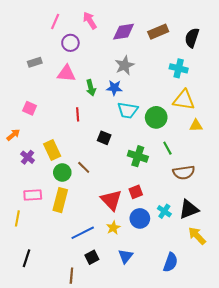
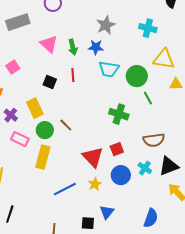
gray rectangle: (35, 62) -> (18, 22), size x1.6
cyan cross: (179, 68) -> (148, 28), moved
pink triangle: (66, 73) -> (49, 44), moved, turned 36
pink square: (30, 108) -> (13, 67), turned 32
red line: (78, 114) -> (73, 75), moved
black square: (104, 138) -> (50, 82), moved
green line: (167, 148) -> (148, 98), moved
brown semicircle: (184, 173) -> (154, 140), moved
pink rectangle: (33, 195) -> (20, 139), moved, turned 30
black square: (92, 257) -> (88, 223), moved, turned 32

